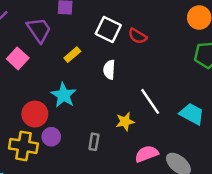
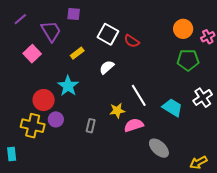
white semicircle: (109, 70) -> (107, 67), turned 42
pink semicircle: (147, 154) -> (134, 125), moved

